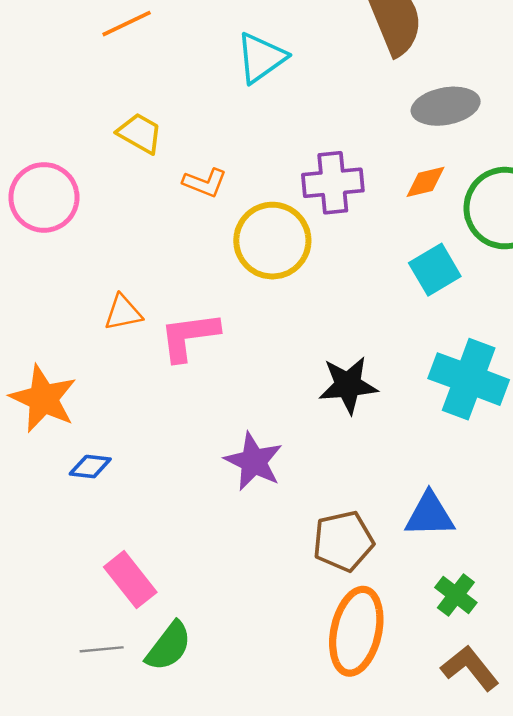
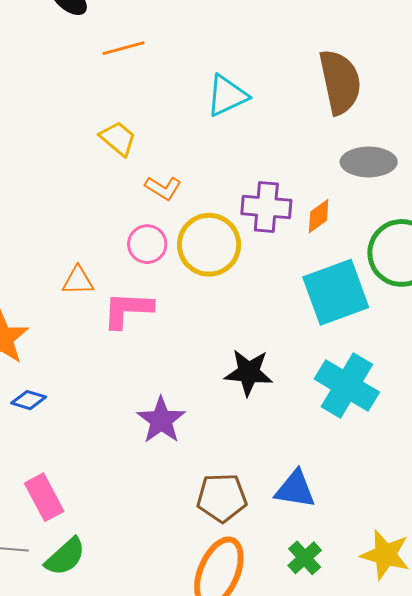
orange diamond: (426, 182) -> (319, 216), moved, turned -33
pink circle: (44, 197) -> (147, 244), moved, size x0.7
cyan square: (435, 270) -> (336, 292), size x1.6

